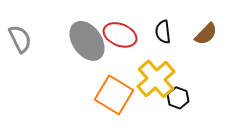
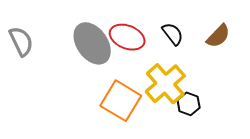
black semicircle: (163, 32) -> (173, 34), turned 150

